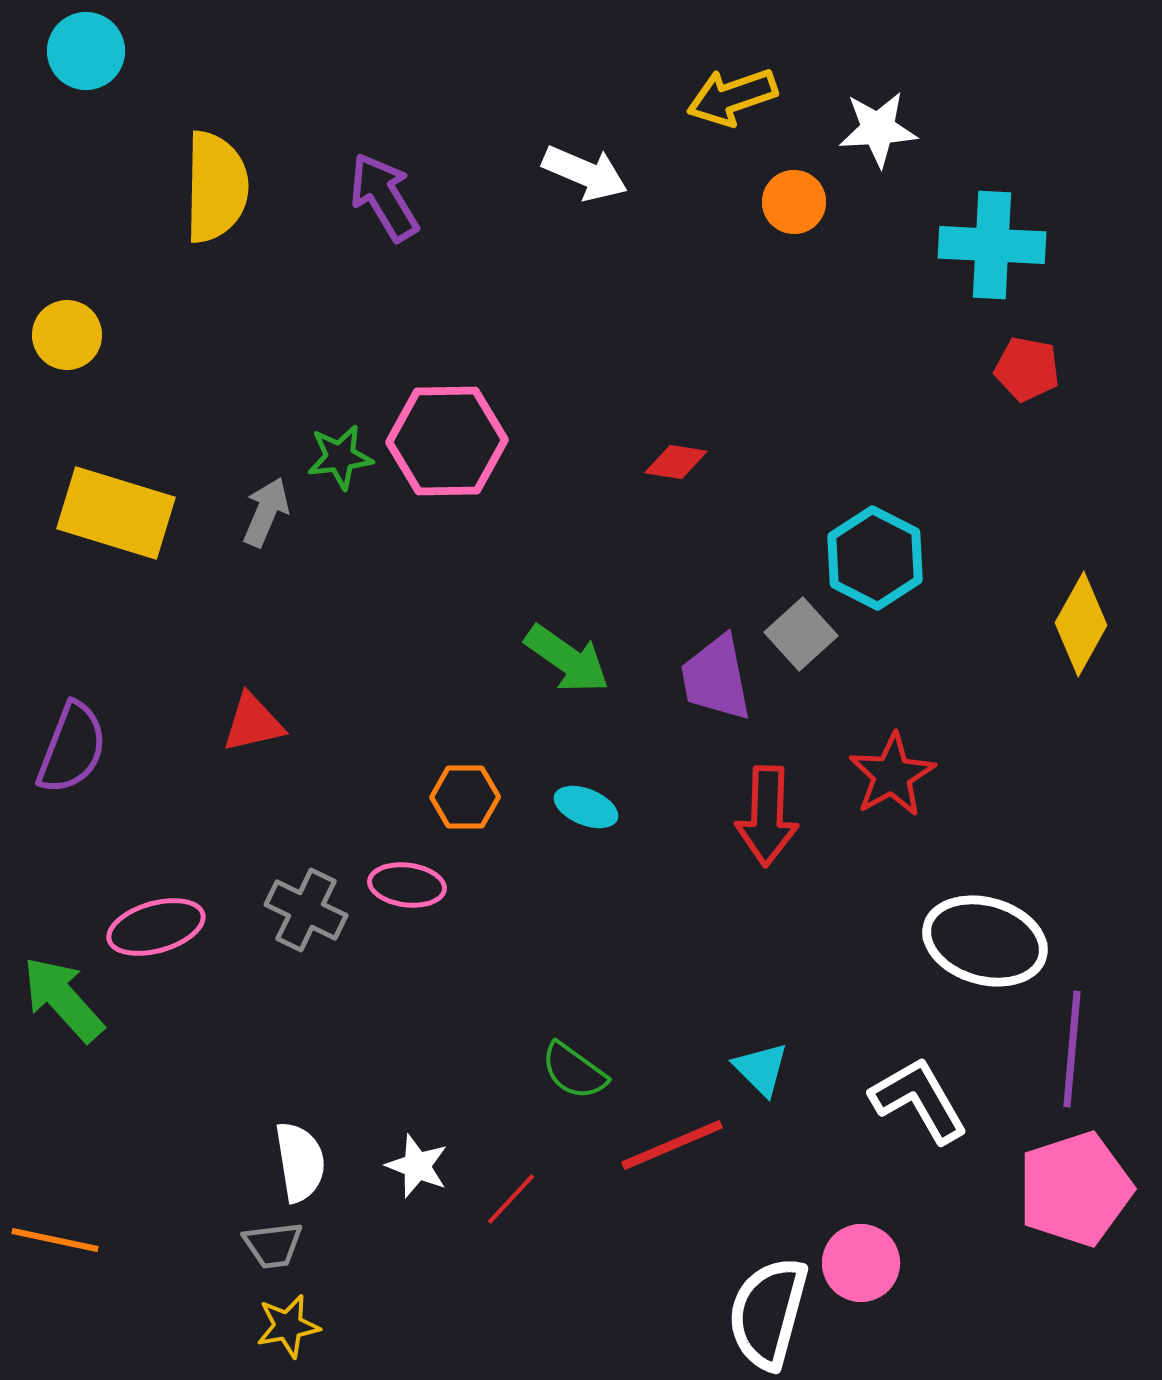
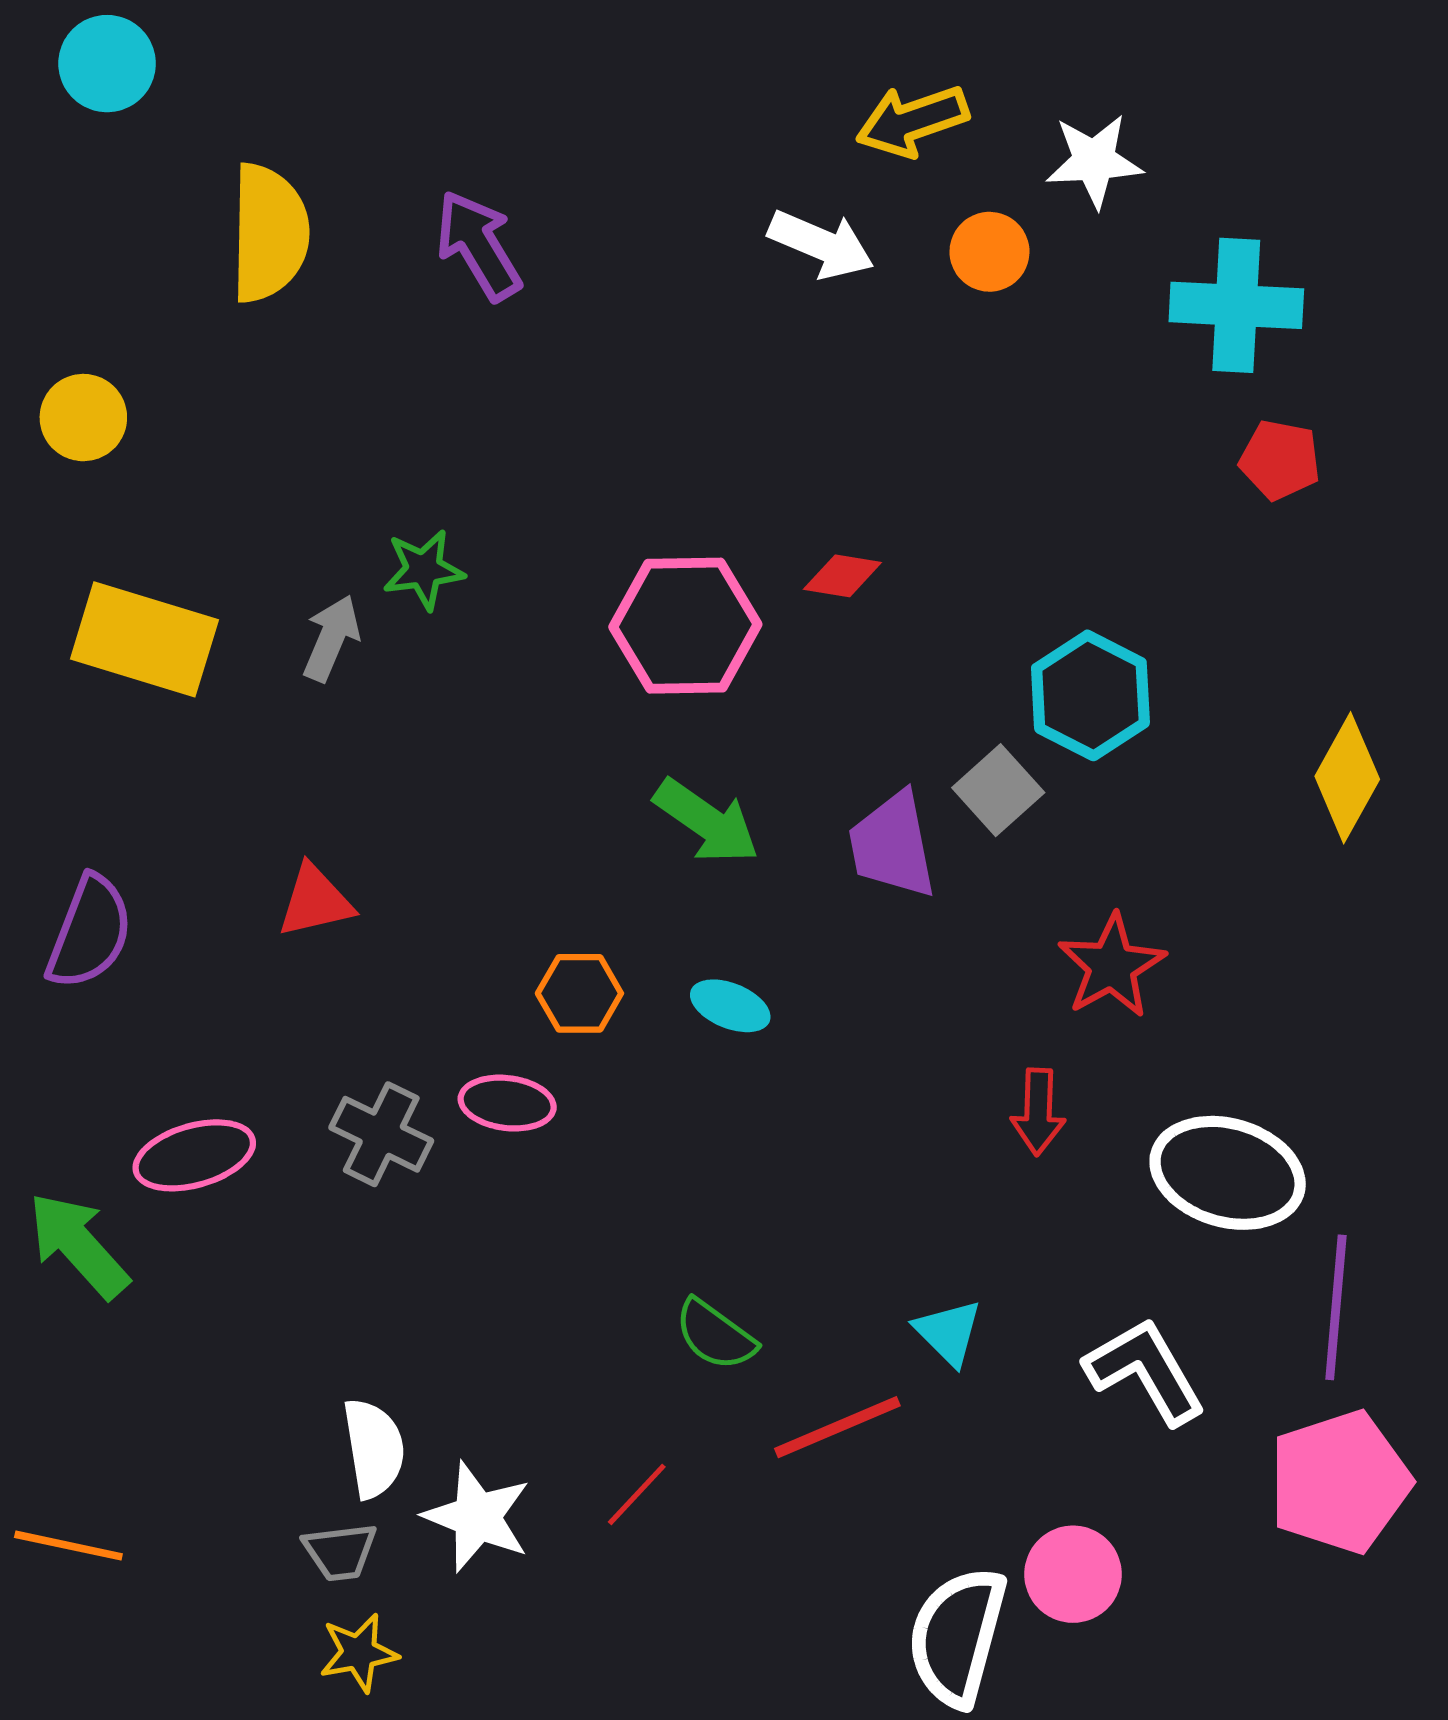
white arrow: (585, 173) -> (821, 244), moved
pink hexagon: (447, 441) -> (685, 626), moved
red arrow: (767, 816) -> (1038, 1112), moved, size x0.7
white star: (417, 1166) -> (477, 1517), moved, size x1.4

